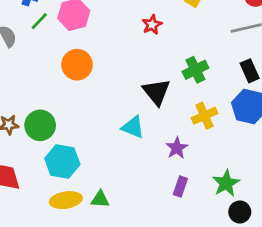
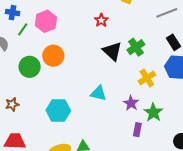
black triangle: (156, 92) -> (112, 51), moved
green circle: (40, 125) -> (30, 67), moved
cyan hexagon: (62, 161) -> (58, 110), moved
green star: (226, 183) -> (153, 112), moved

